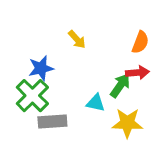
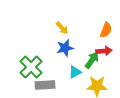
blue star: (41, 68) -> (65, 48), moved
cyan triangle: (96, 103) -> (75, 72), turned -40

